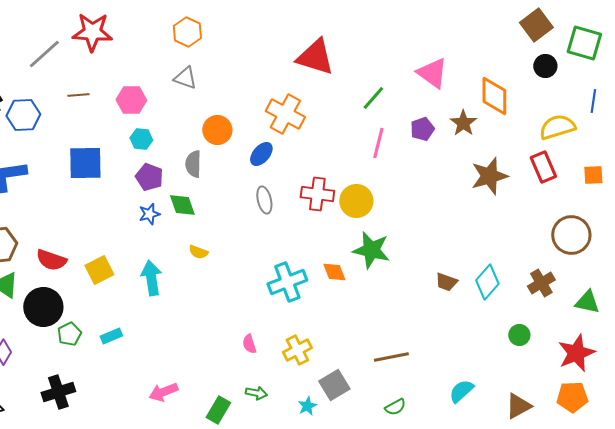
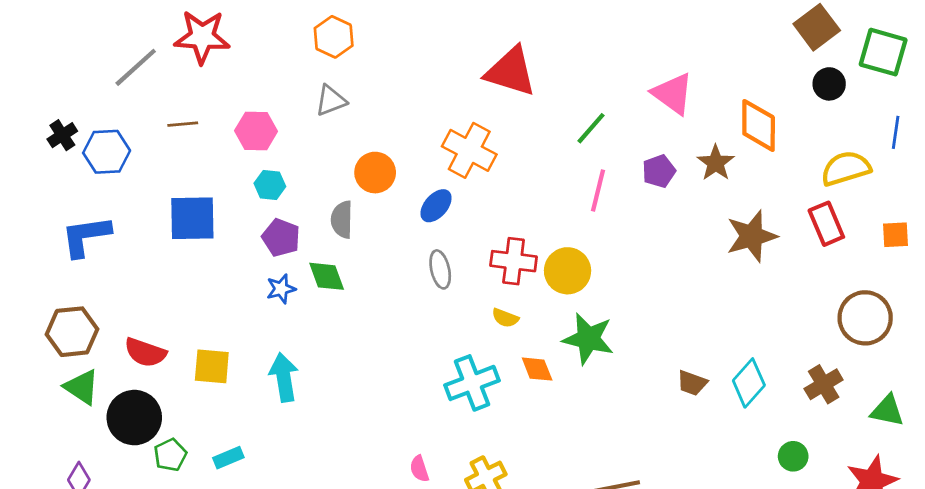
gray triangle: (185, 78) -> (331, 101), turned -40
yellow semicircle: (198, 252) -> (505, 318), moved
yellow square: (99, 270) -> (212, 366), turned 32

